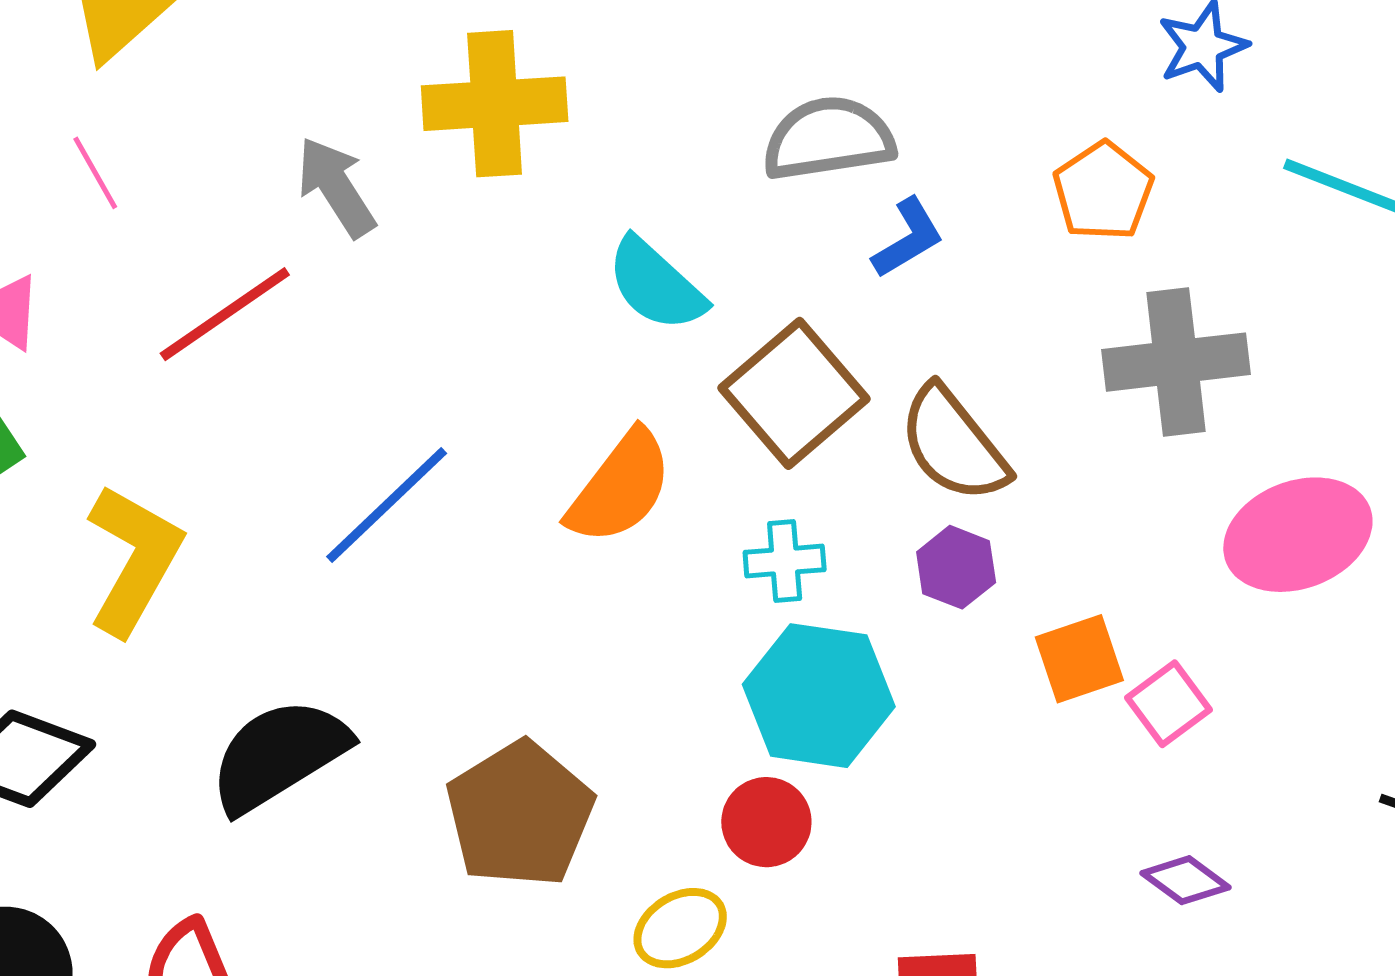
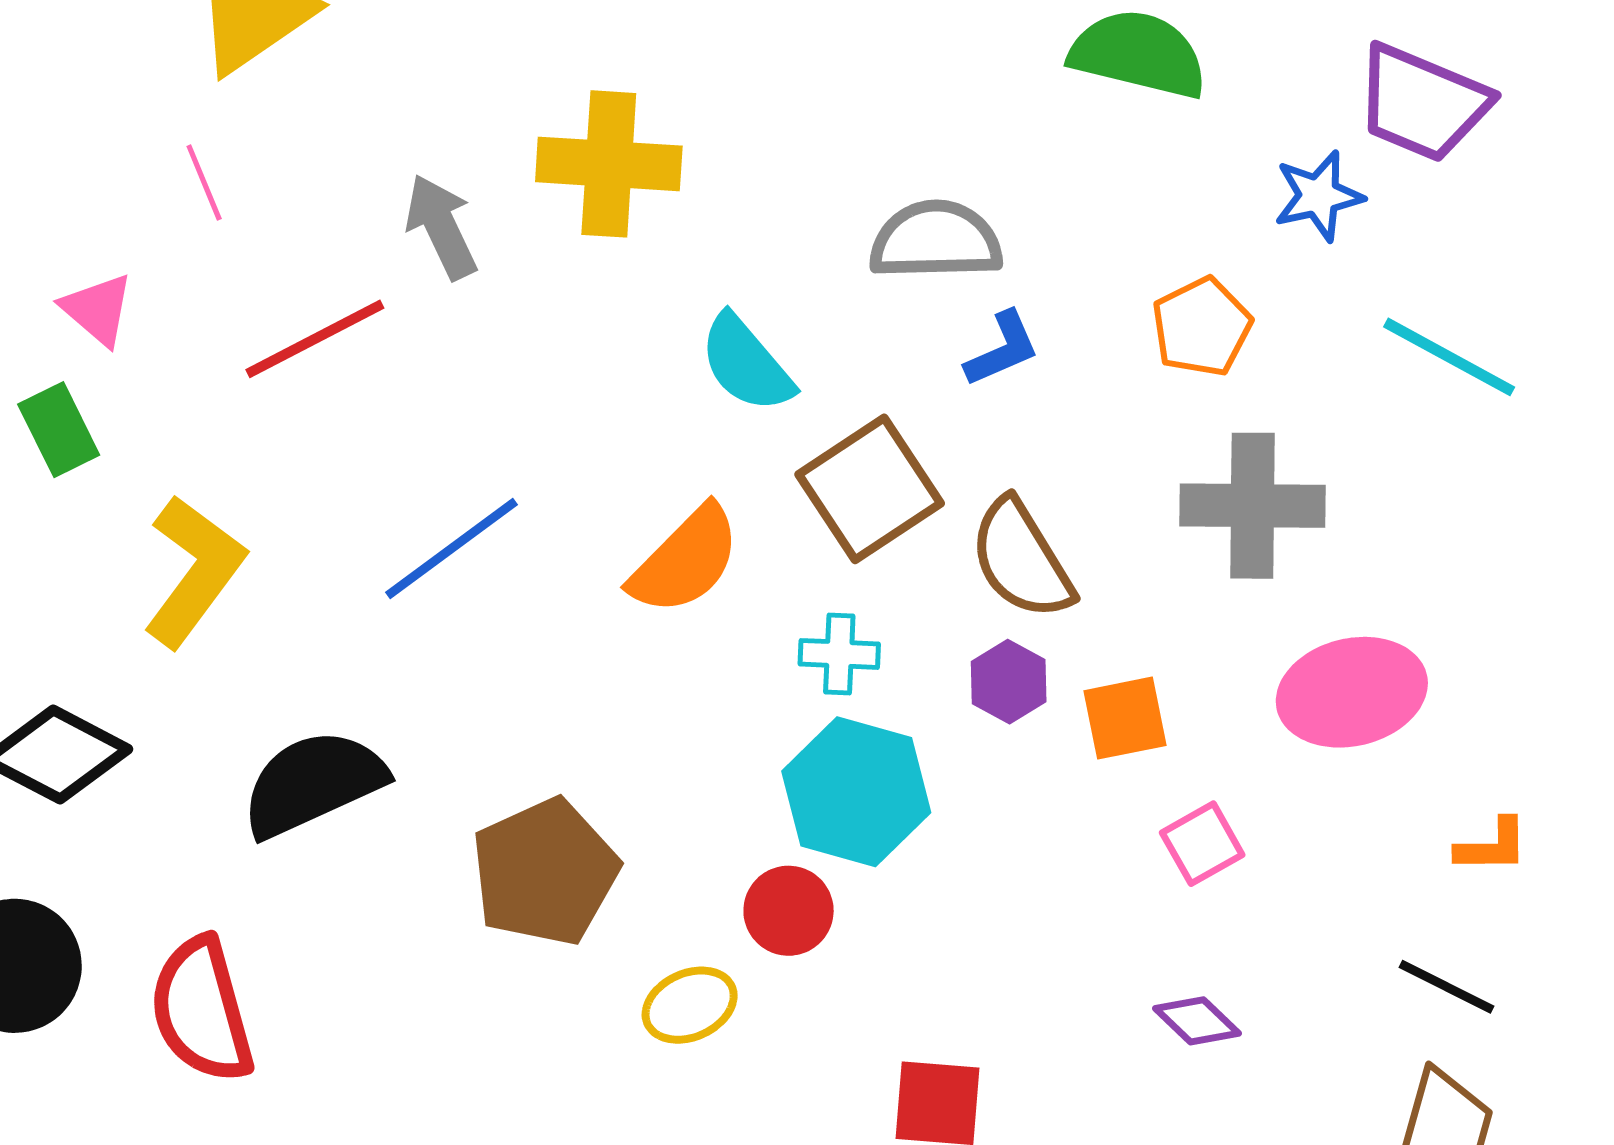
orange square: (1079, 659) -> (1125, 718), moved

